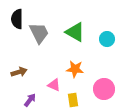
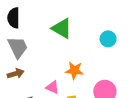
green triangle: (75, 32) -> (62, 28), moved
gray trapezoid: (39, 33) -> (18, 47), moved

